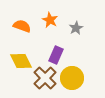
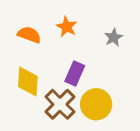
gray star: (76, 28) -> (113, 37), moved
yellow diamond: (21, 61) -> (28, 82), turned 30

